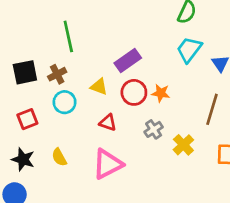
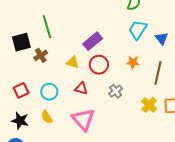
black square: (25, 72) -> (21, 42), moved
orange star: (161, 93) -> (133, 62), moved
cyan circle: (65, 102) -> (49, 92), moved
yellow cross: (183, 145) -> (149, 105), moved
pink triangle: (108, 164) -> (83, 119), turned -40

